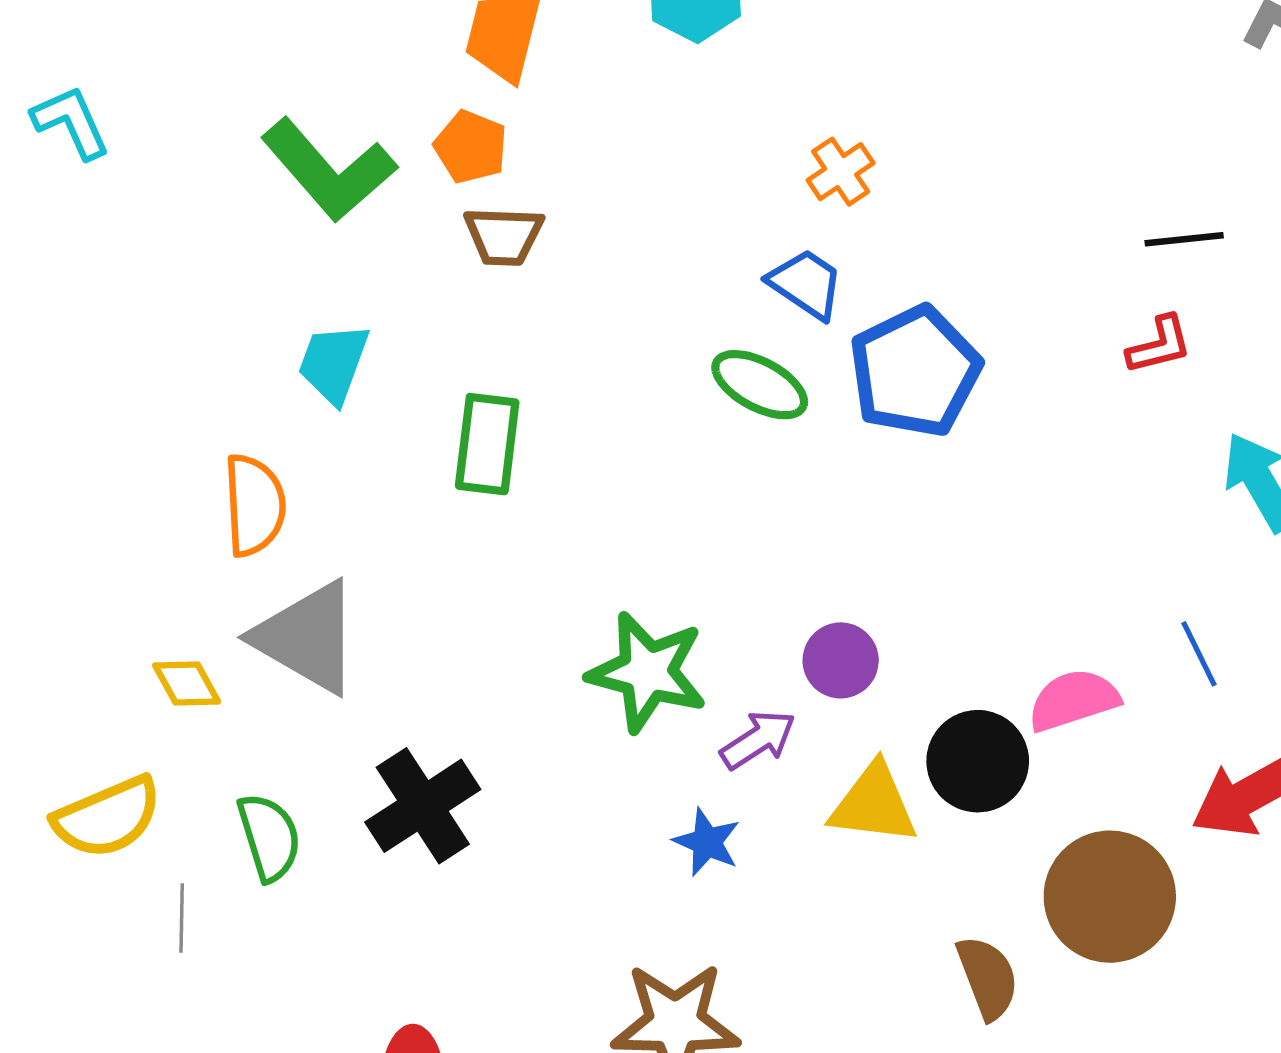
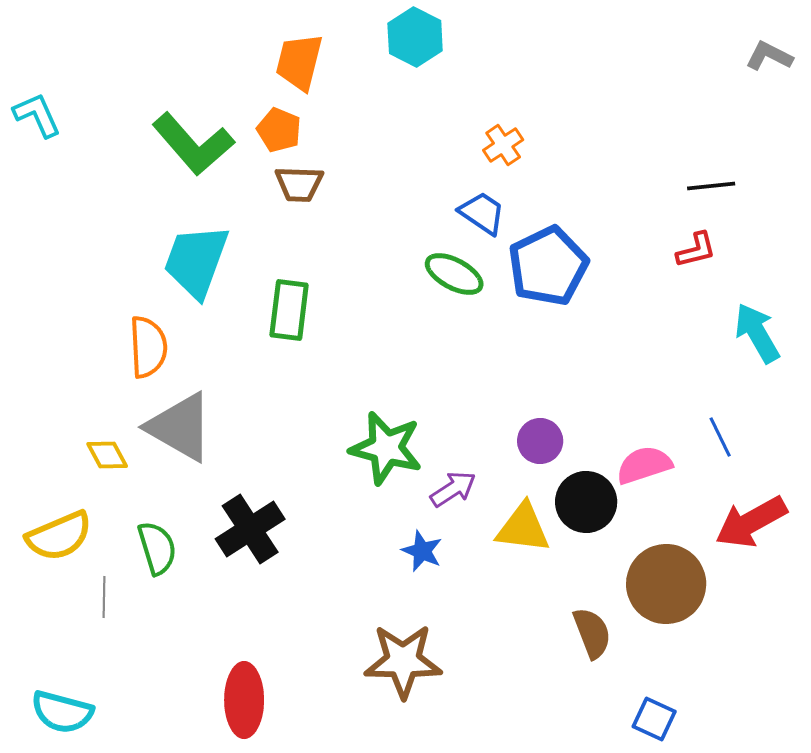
cyan trapezoid: (334, 363) -> (196, 261), size x1.5
purple circle: (841, 660) -> (540, 441), moved

